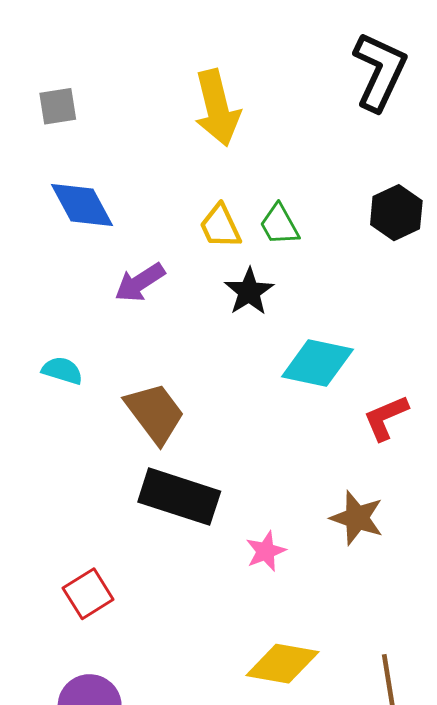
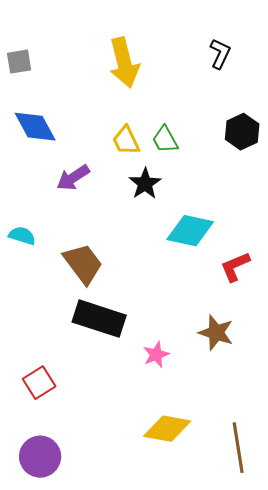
black L-shape: (380, 71) -> (220, 54), moved, size x0.6

